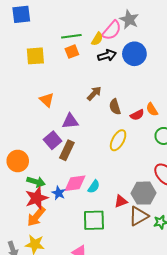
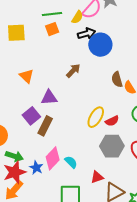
blue circle: (134, 54) -> (100, 45), moved
brown semicircle: (115, 107) -> (117, 79), moved
red semicircle: (137, 115) -> (112, 121), moved
pink diamond: (75, 183) -> (53, 158), turned -40
cyan semicircle: (94, 187) -> (71, 162), turned -80
gray hexagon: (144, 193) -> (112, 146), moved

